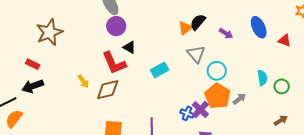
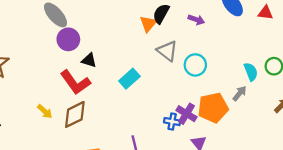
cyan semicircle: (262, 78) -> (251, 72), moved
orange pentagon: (218, 96) -> (213, 108), moved, turned -30
gray arrow: (239, 99) -> (240, 93), moved

